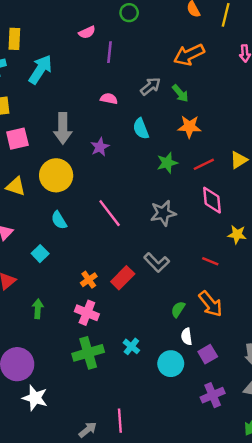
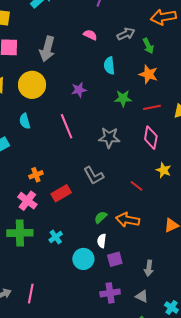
purple star: (100, 147) -> (79, 90), moved
red rectangle: (123, 278) -> (61, 193), moved
orange arrow: (210, 304) -> (128, 220), turned 125

